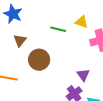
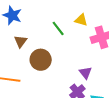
green line: (58, 29) -> (58, 28), turned 42

